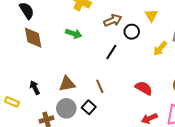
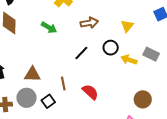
black circle: (132, 32) -> (111, 48), moved
yellow arrow: (160, 49) -> (129, 60), turned 56
red semicircle: (144, 88) -> (90, 92), moved

